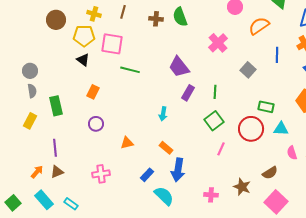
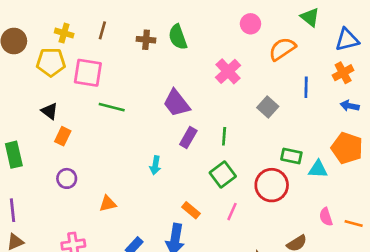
black triangle: (83, 60) -> (50, 111), moved
cyan triangle: (281, 129) -> (318, 169), moved
orange rectangle: (166, 148) -> (191, 210), moved

